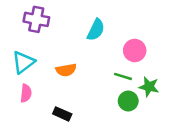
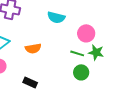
cyan semicircle: (96, 30) -> (56, 17), turned 78
green star: (149, 87) -> (96, 52), moved

